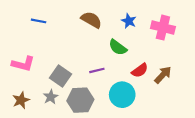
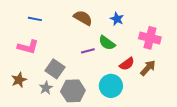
pink cross: (163, 28) -> (150, 38), moved
pink L-shape: (23, 64) -> (28, 47), moved
purple line: (97, 70) -> (88, 51), moved
brown star: (21, 100) -> (19, 80), moved

